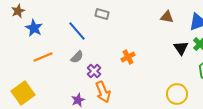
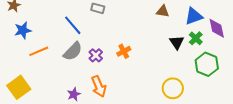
blue star: (34, 28) -> (23, 30), moved, turned 30
gray semicircle: (77, 57) -> (73, 51), size x1.5
purple cross: (94, 71) -> (96, 55), moved

